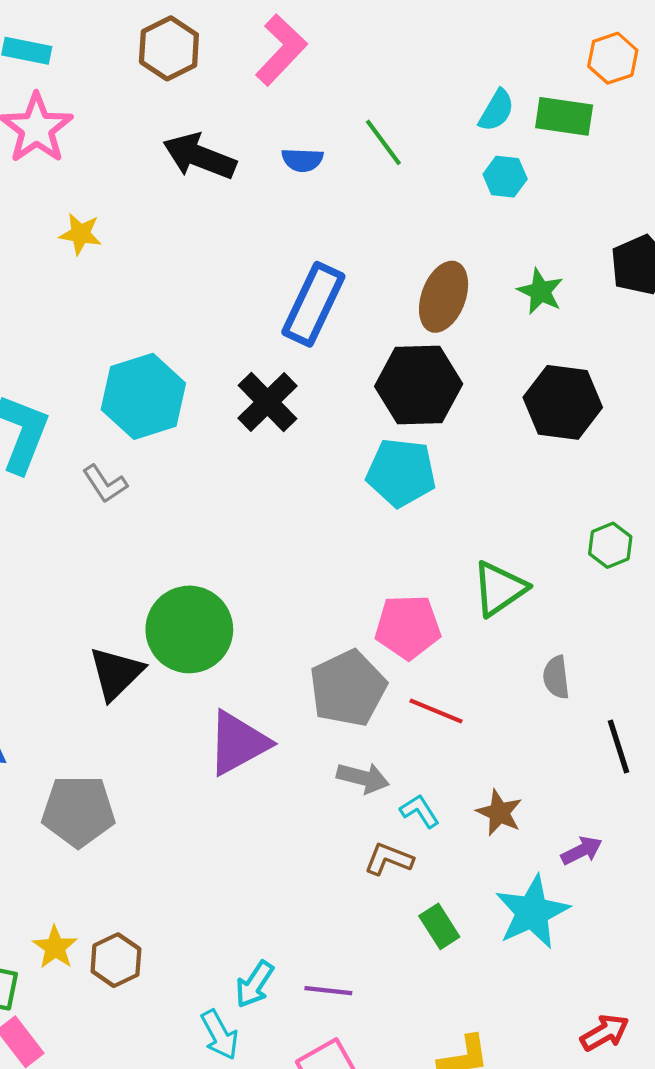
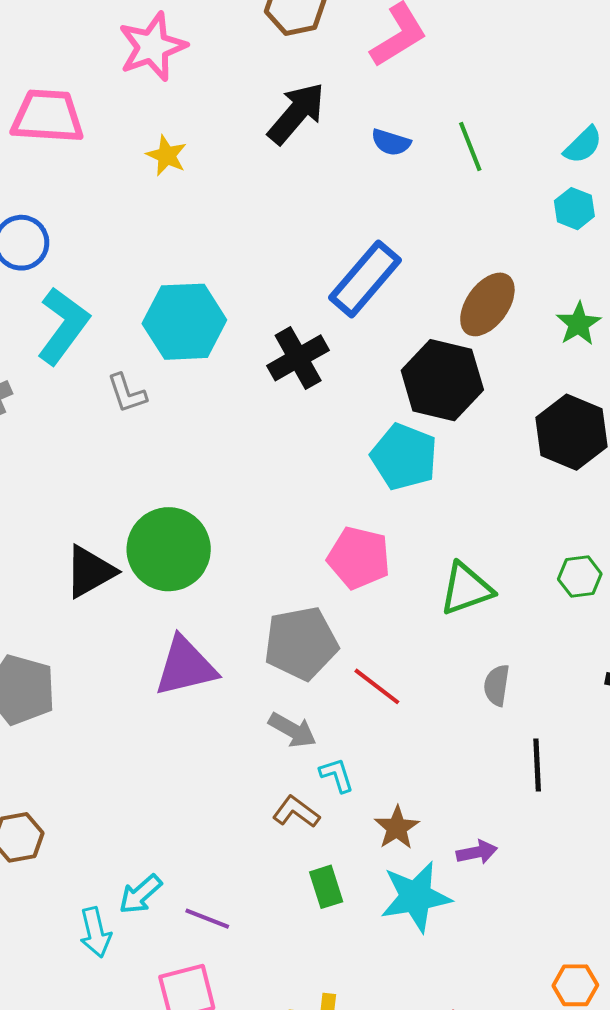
black arrow: (199, 156) -> (296, 113), turned 94
pink pentagon: (408, 627) -> (359, 558), moved
brown star: (499, 813) -> (397, 828), moved

